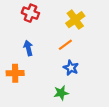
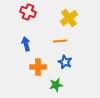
orange line: (65, 45) -> (60, 41), turned 32
orange cross: (15, 73) -> (38, 67), moved

